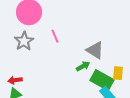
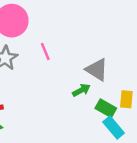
green rectangle: (102, 80) -> (106, 108), size x0.7

